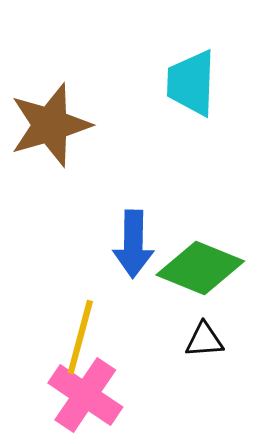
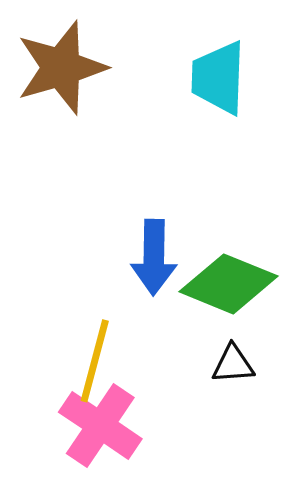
brown star: (50, 125) -> (61, 68), moved

